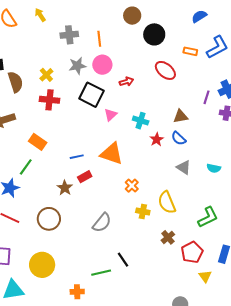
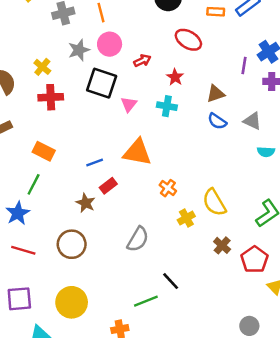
red star: (157, 139) -> (175, 77), moved
gray triangle: (184, 167) -> (252, 121), moved
yellow cross: (143, 212) -> (186, 218), turned -32

